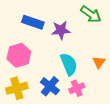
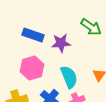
pink hexagon: (19, 55) -> (32, 68), moved

